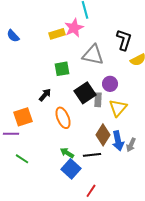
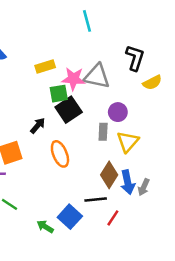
pink star: (74, 28) -> (73, 79), moved, turned 30
yellow rectangle: (57, 34) -> (45, 66), moved
black square: (85, 93) -> (69, 110), moved
green arrow: (67, 153) -> (45, 227), moved
red line: (91, 191) -> (113, 218), moved

